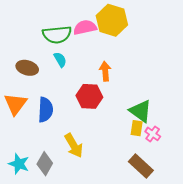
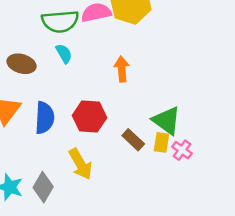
red hexagon: (89, 96) -> (90, 117), moved
brown rectangle: (141, 166) -> (133, 140), moved, size x0.7

